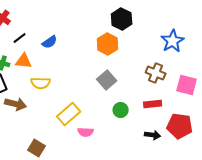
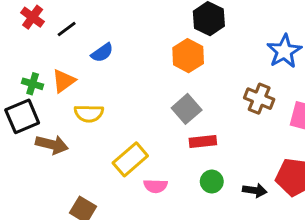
black line: (20, 38) -> (67, 29), moved
orange triangle: (24, 61) -> (64, 81), turned -42
red rectangle: (153, 104) -> (203, 142), moved
green circle: (121, 110) -> (212, 182), moved

